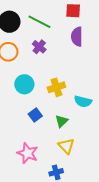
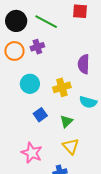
purple semicircle: (77, 37) -> (84, 64), moved
purple cross: (39, 47) -> (37, 47), moved, turned 32

